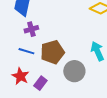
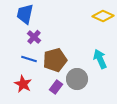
purple cross: (31, 29) -> (34, 37), turned -32
purple rectangle: (40, 83) -> (56, 87), moved

